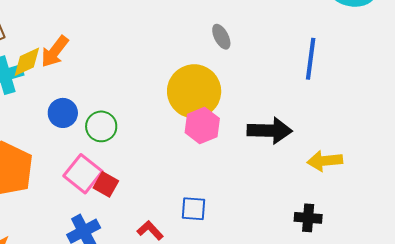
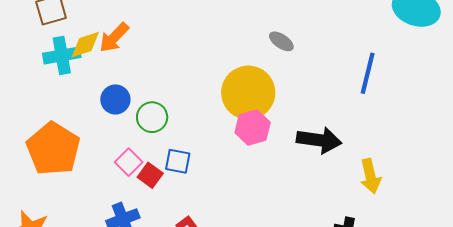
gray ellipse: (221, 37) -> (281, 41), turned -35
yellow arrow: (325, 161) -> (370, 176), turned -104
pink square: (83, 174) -> (129, 162), size x0.7
blue square: (193, 209) -> (178, 161), moved

